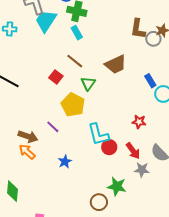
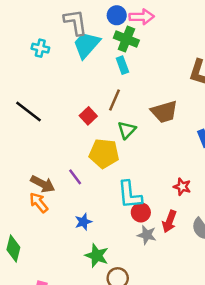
brown line: (75, 61) -> (115, 100), turned 66
yellow pentagon: (73, 105) -> (104, 153), turned -30
red arrow: (133, 151) -> (169, 221), turned 48
gray star: (142, 170) -> (147, 235), moved
green star: (117, 186) -> (97, 256), moved

